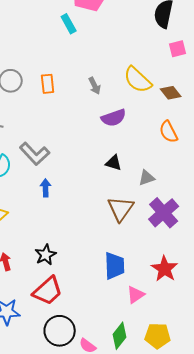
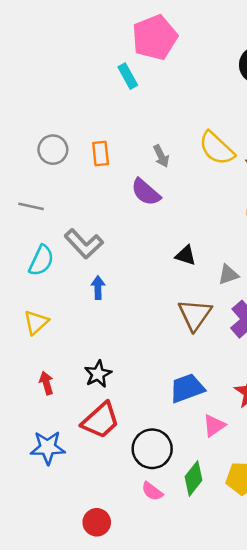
purple semicircle: (114, 118) -> (146, 192), moved, turned 60
blue trapezoid: (115, 266) -> (187, 388), turned -108
black circle: (60, 331) -> (152, 449), moved

